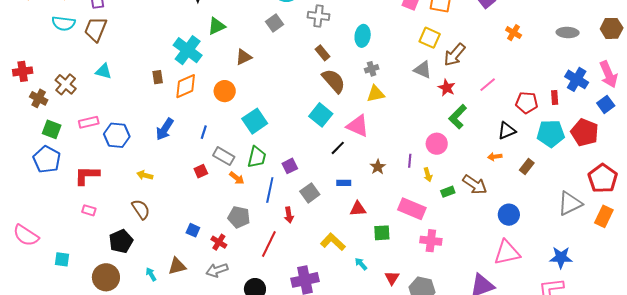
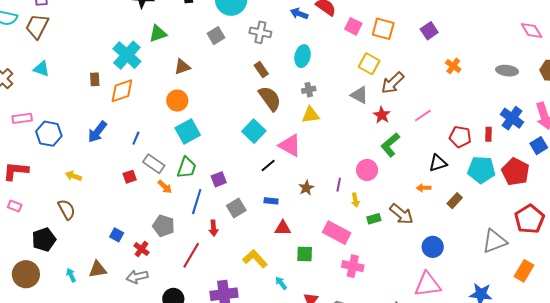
orange circle: (225, 91) -> (177, 101), moved
orange rectangle: (604, 216) -> (524, 271), moved

